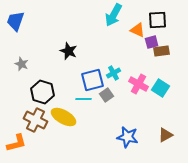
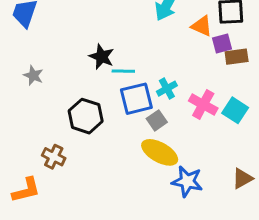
black hexagon: (42, 92) -> (86, 116), moved
cyan line: (84, 99) -> (123, 71), moved
yellow ellipse: (64, 117) -> (160, 152), moved
brown cross: (36, 120) -> (54, 157), size x0.7

